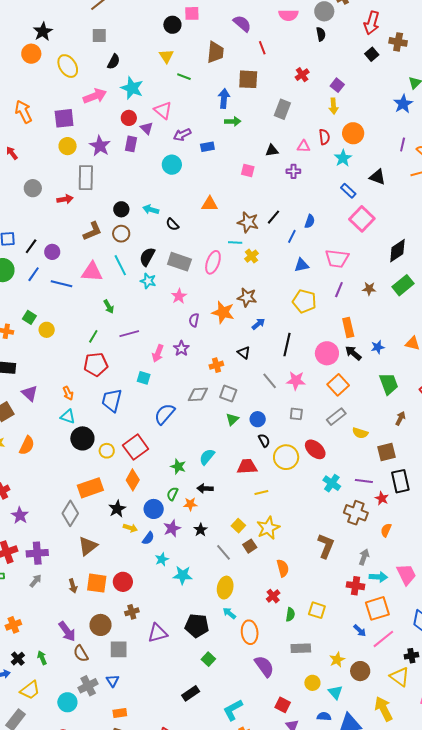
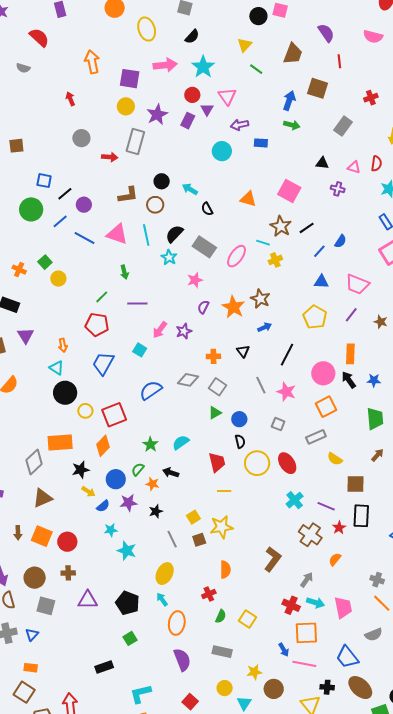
pink square: (248, 171) -> (289, 191), moved, size x1.6
red trapezoid: (247, 467) -> (217, 462), turned 65
pink line: (383, 639) -> (304, 664), turned 35

